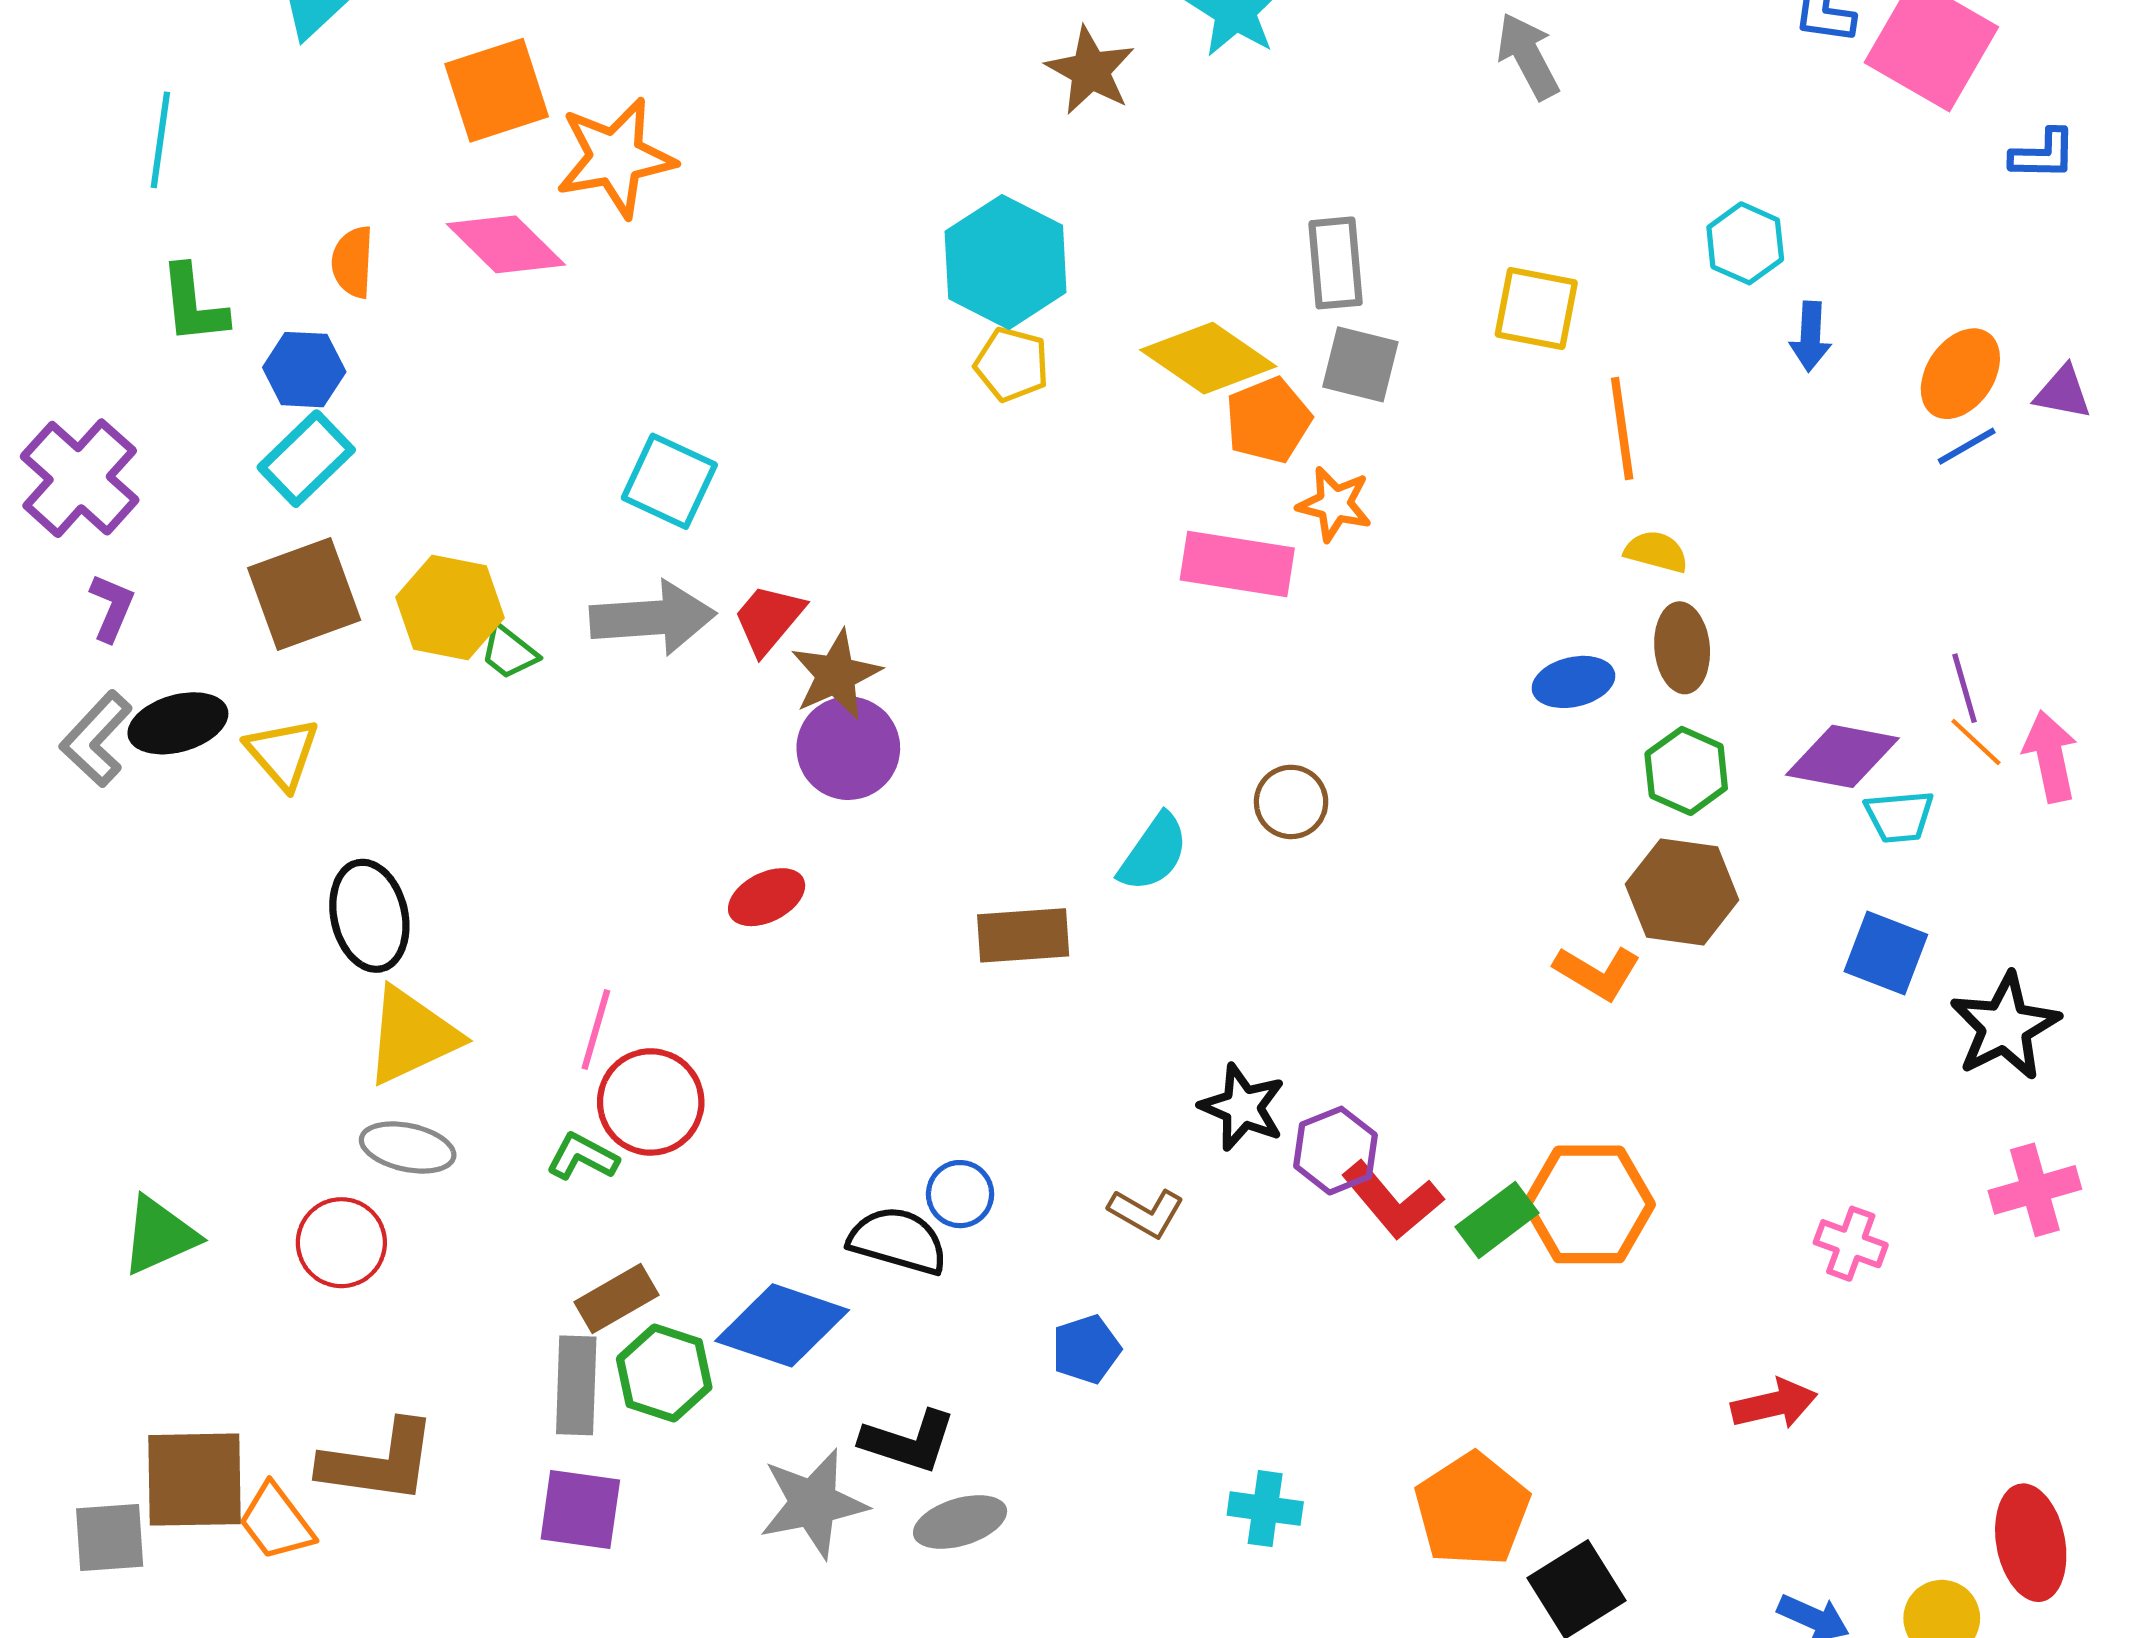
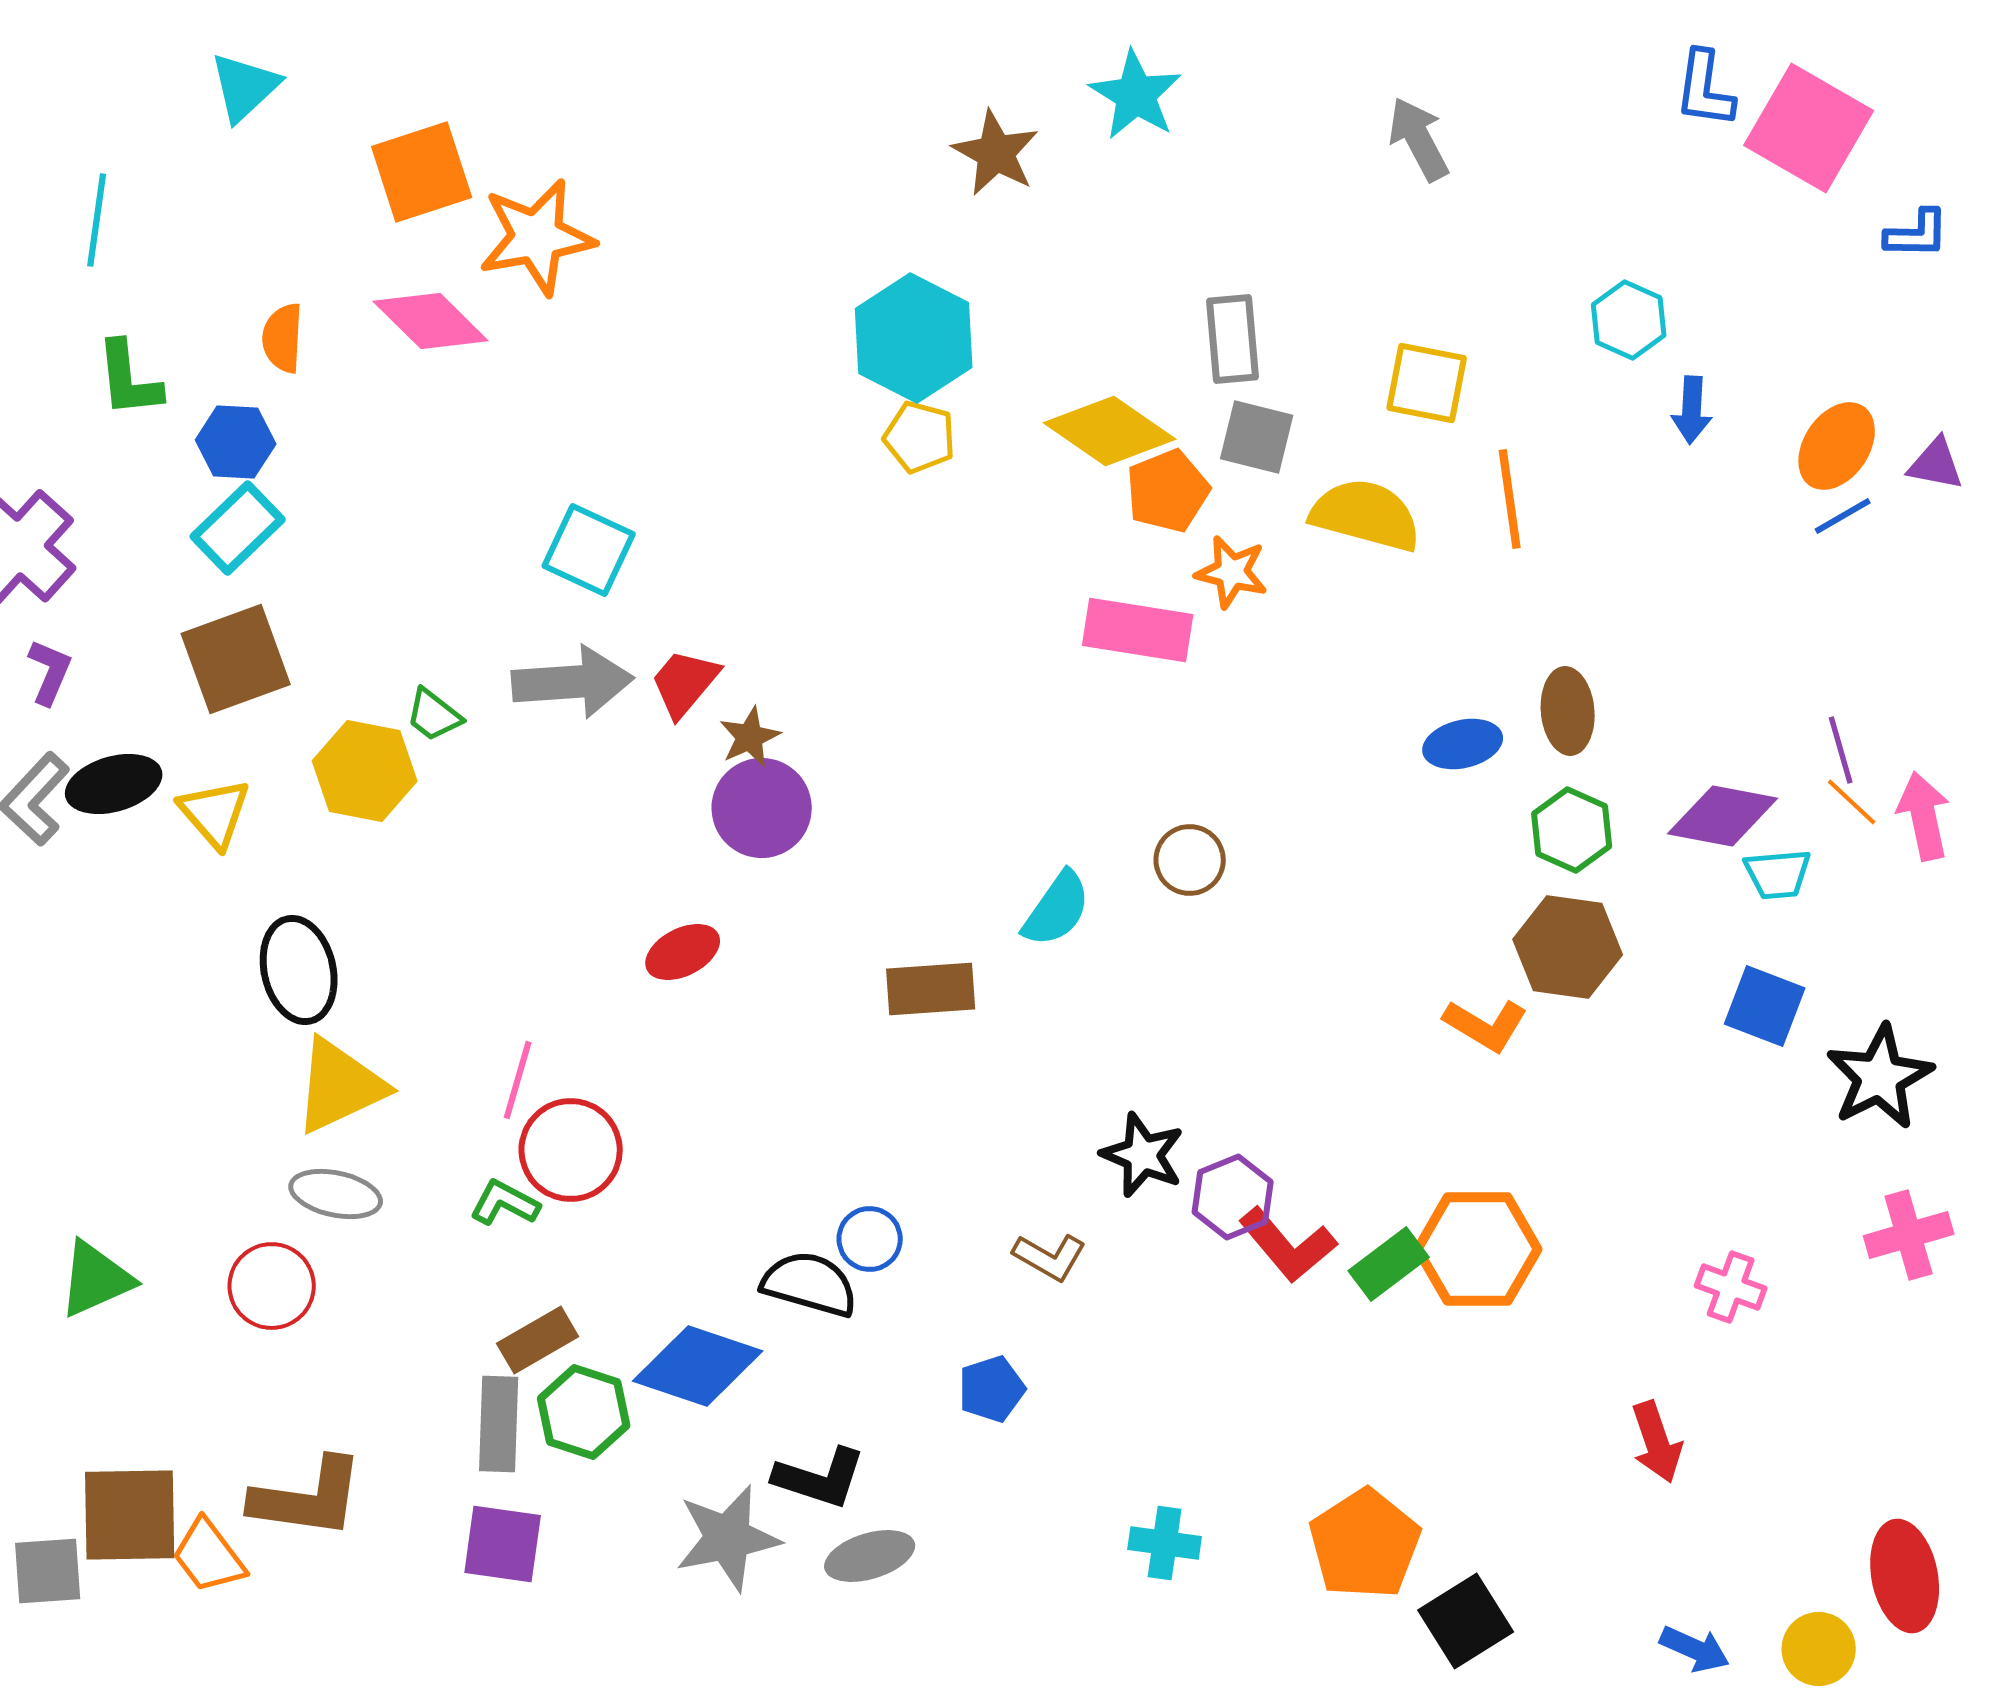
yellow semicircle: (1656, 552) -> (1366, 515), moved, size x1.8
yellow hexagon: (450, 607) -> (365, 771), moved
brown star: (836, 675) -> (750, 737), size x0.7
red arrow: (1774, 1404) -> (1657, 1442), turned 84

